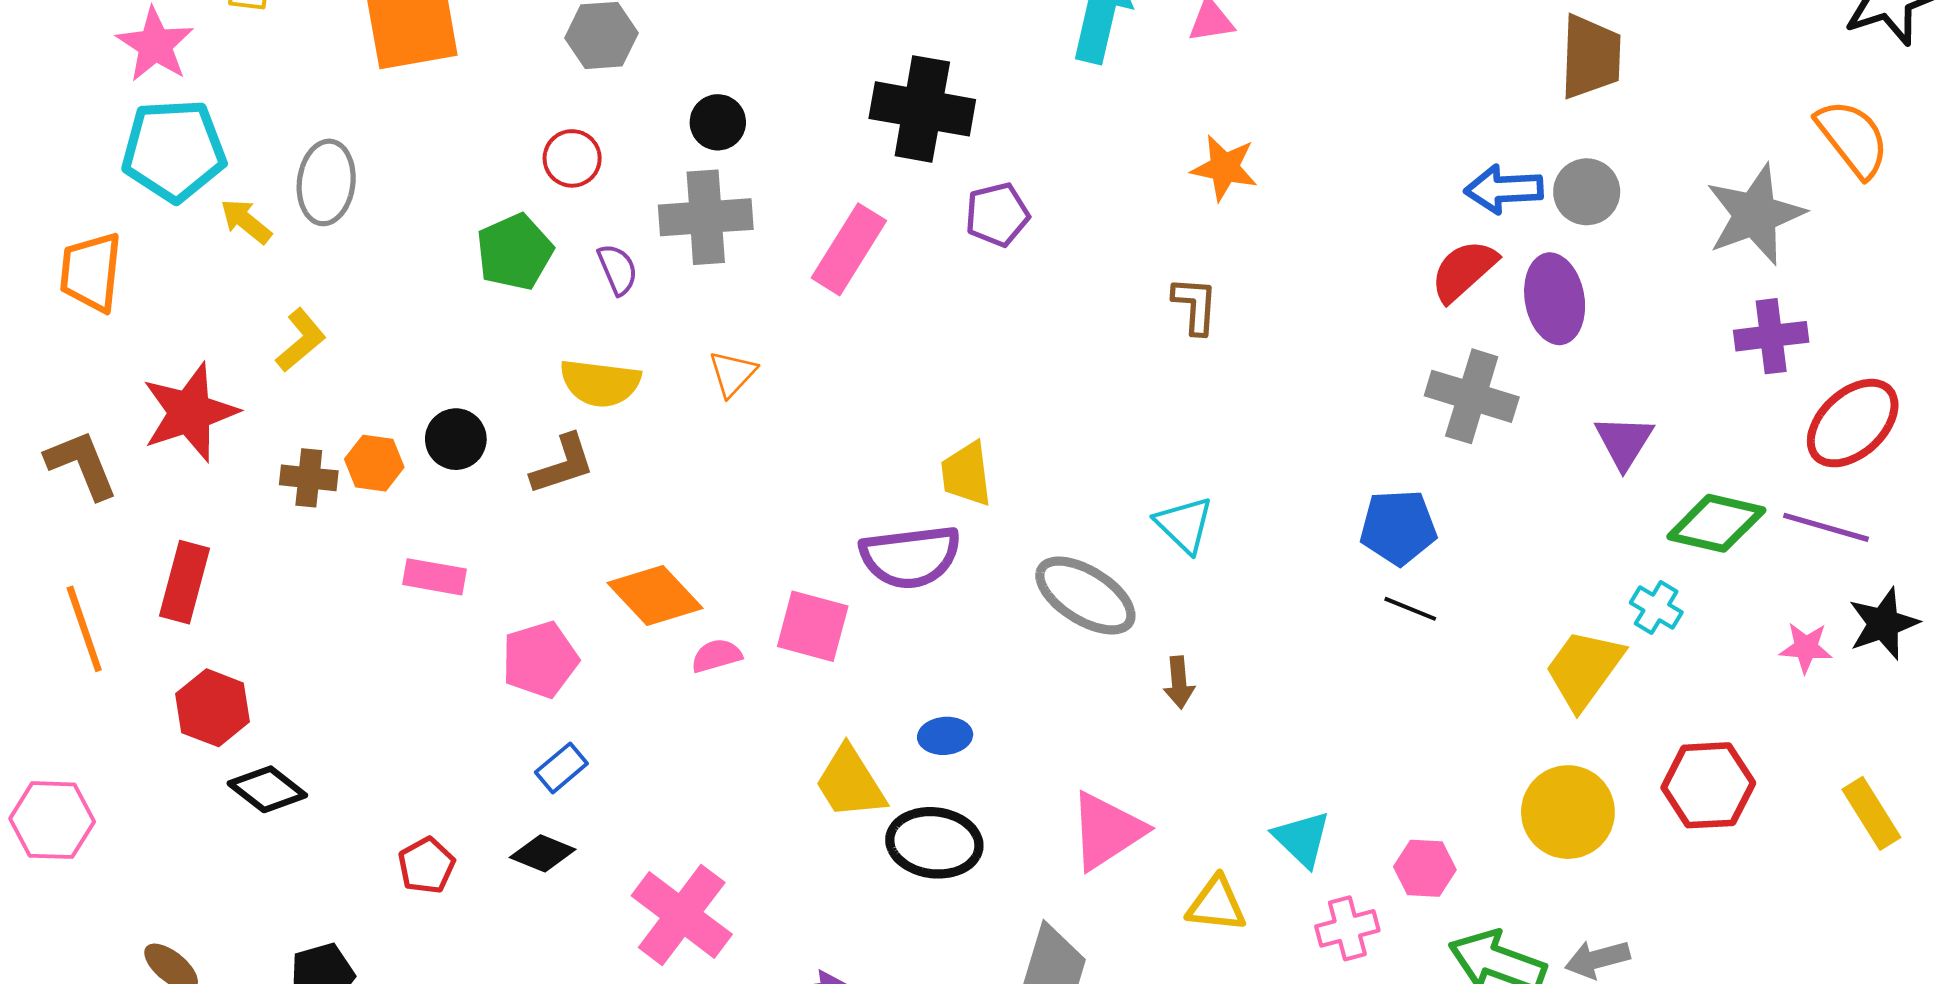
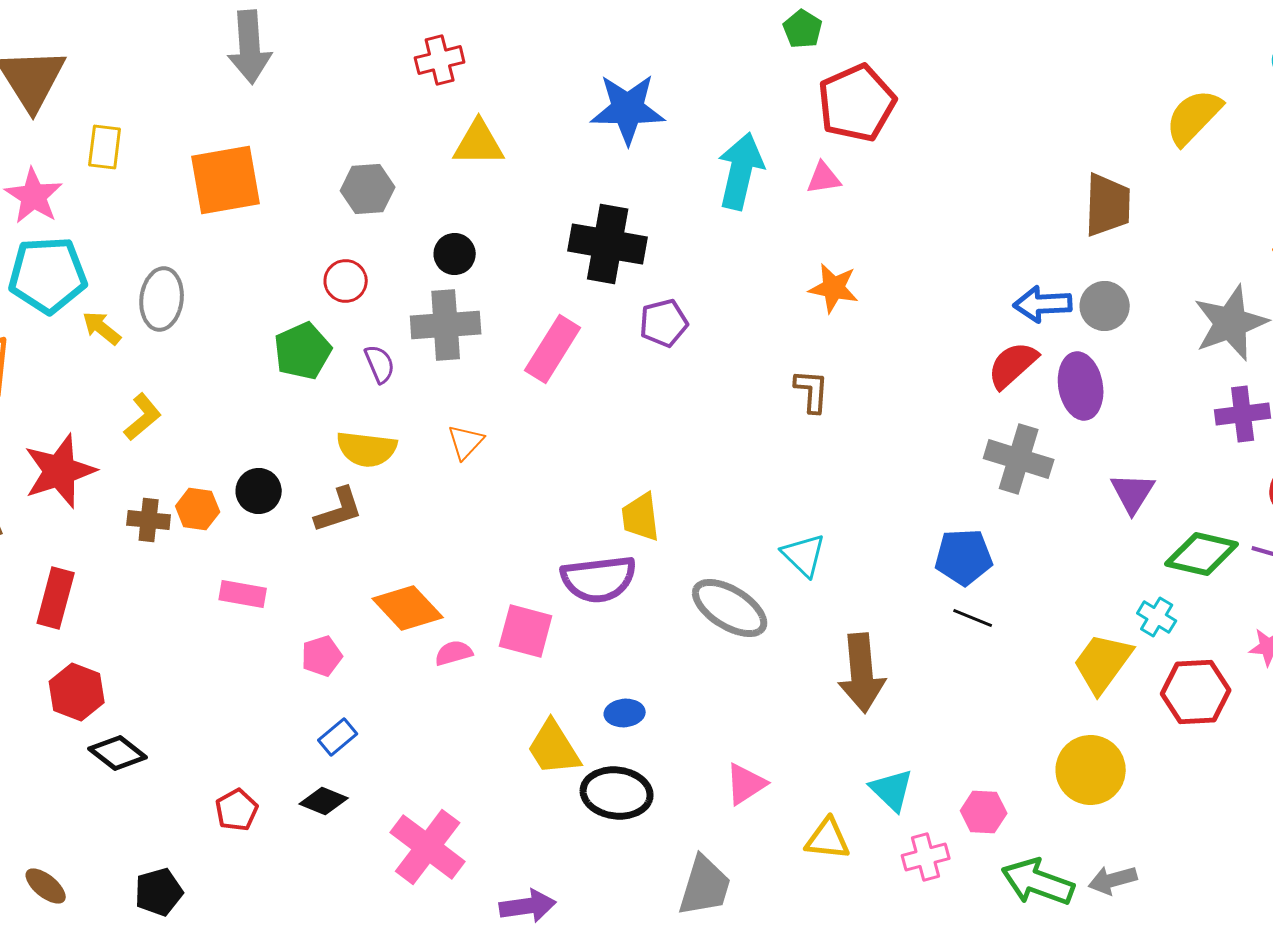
pink pentagon: (540, 660) -> (322, 656), size x0.7
brown arrow: (1179, 682) -> (862, 673), moved, size x2.0
red hexagon: (1708, 785) -> (1196, 692), moved
pink triangle: (1107, 831) -> (746, 784), size x0.7

